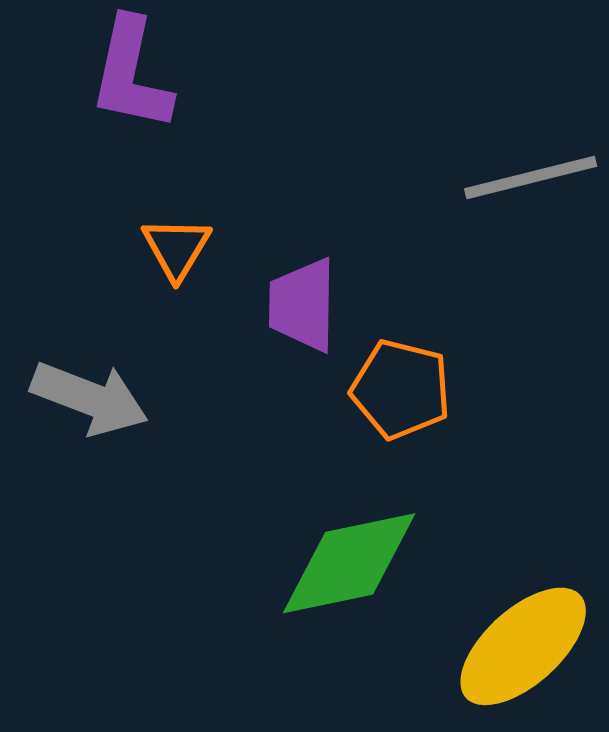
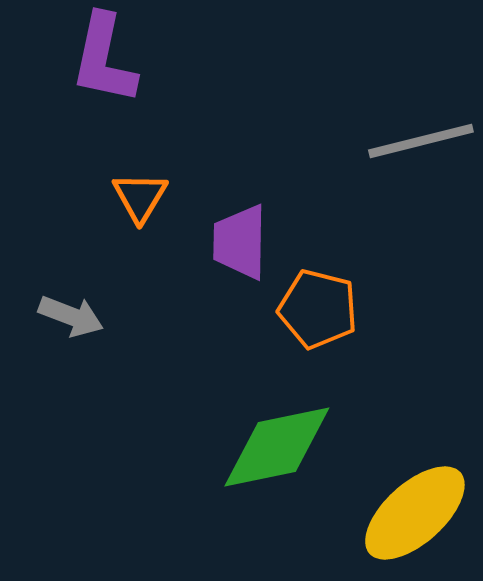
gray arrow: (89, 398) -> (71, 316), size x0.7

